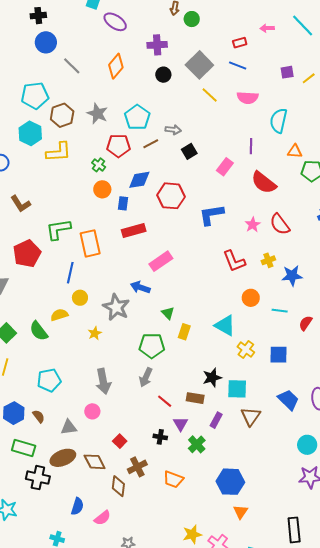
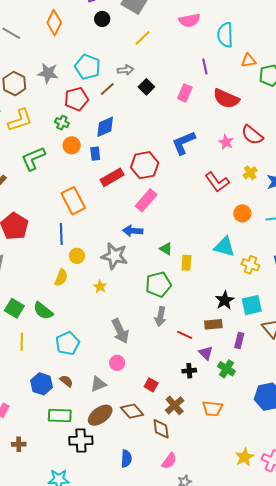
yellow line: (210, 95) -> (143, 38), moved, turned -72
red hexagon: (171, 196) -> (145, 165), moved
green L-shape: (58, 229) -> (33, 158), moved
yellow semicircle: (59, 315) -> (61, 278), turned 144
green semicircle: (39, 331) -> (43, 311), moved
pink semicircle: (102, 518) -> (169, 461), moved

